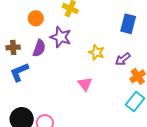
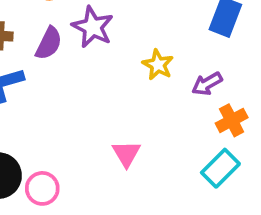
pink triangle: (85, 84) -> (126, 154), moved

